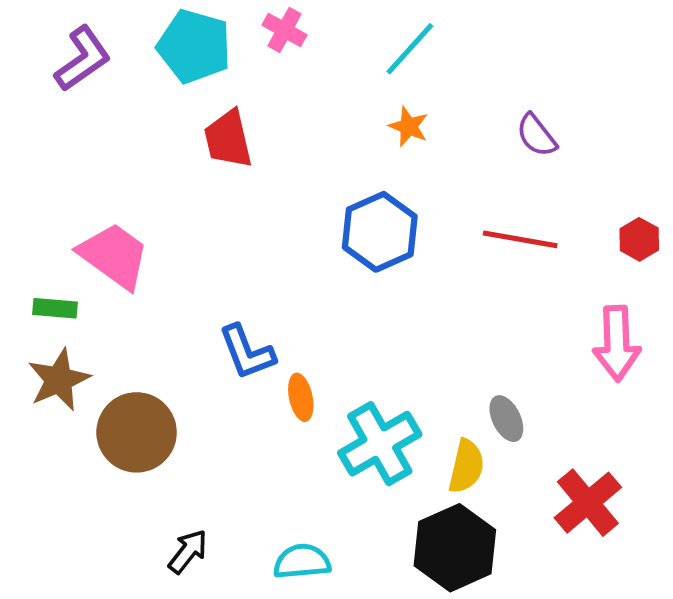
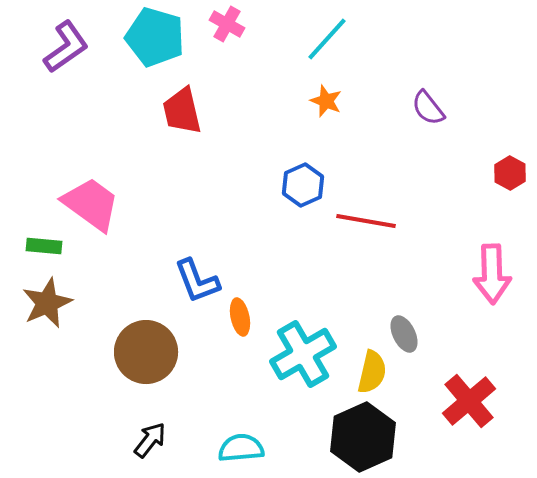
blue hexagon: (380, 232) -> (303, 185), size x0.7
red line: (520, 239) -> (366, 221), moved
red hexagon: (639, 239) -> (510, 173), moved
brown circle: (137, 432) -> (146, 352), moved

